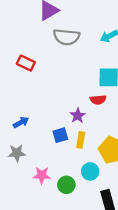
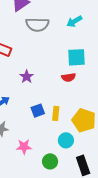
purple star: (78, 116) -> (27, 77), moved
green circle: (66, 185) -> (50, 161), moved

